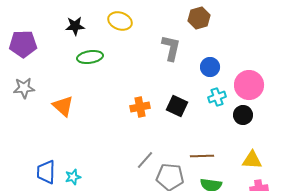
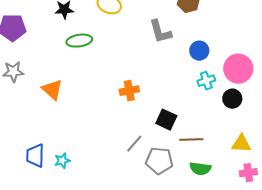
gray L-shape: (171, 48) -> (160, 32), turned 152
black square: (177, 106) -> (166, 120), moved

